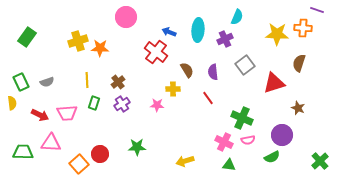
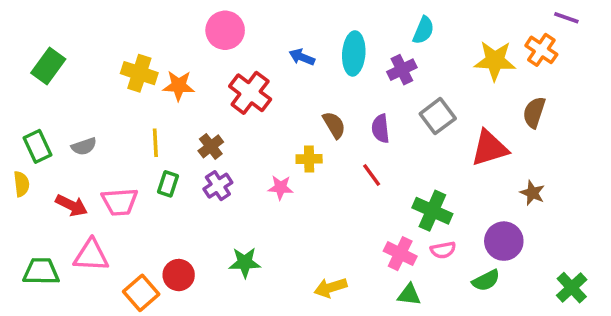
orange cross: (303, 28) -> (541, 50), turned 30
yellow cross: (78, 41) -> (139, 73), turned 36
red cross: (156, 52) -> (250, 93), moved

